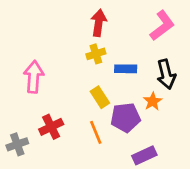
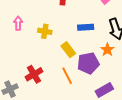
yellow cross: (96, 54) -> (45, 31), moved, turned 32
pink arrow: (34, 77) -> (18, 23), moved, size x0.6

